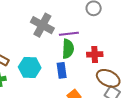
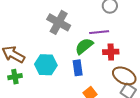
purple line: (69, 34) -> (99, 32), moved
green semicircle: (68, 49) -> (84, 46), turned -132

